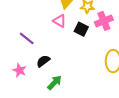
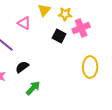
pink triangle: (60, 21) -> (24, 23), moved

